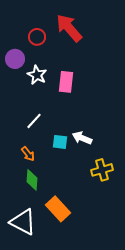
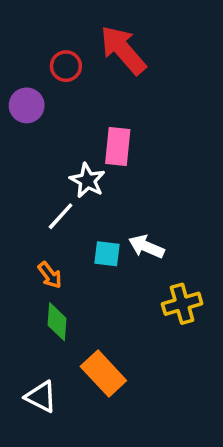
white star: (37, 75) -> (87, 180), moved
white triangle: (23, 222) -> (41, 397), size x0.7

